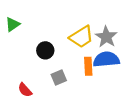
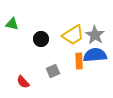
green triangle: (13, 24) -> (12, 24), turned 48
black circle: (45, 50) -> (41, 39), moved

